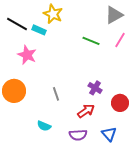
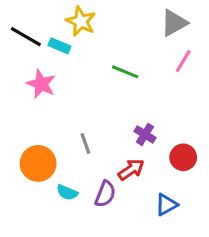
green line: (91, 41) -> (125, 72), moved
orange circle: (14, 91) -> (38, 163), moved
blue triangle: (109, 134) -> (166, 205), turned 42
purple semicircle: (78, 135) -> (105, 194), moved, turned -66

